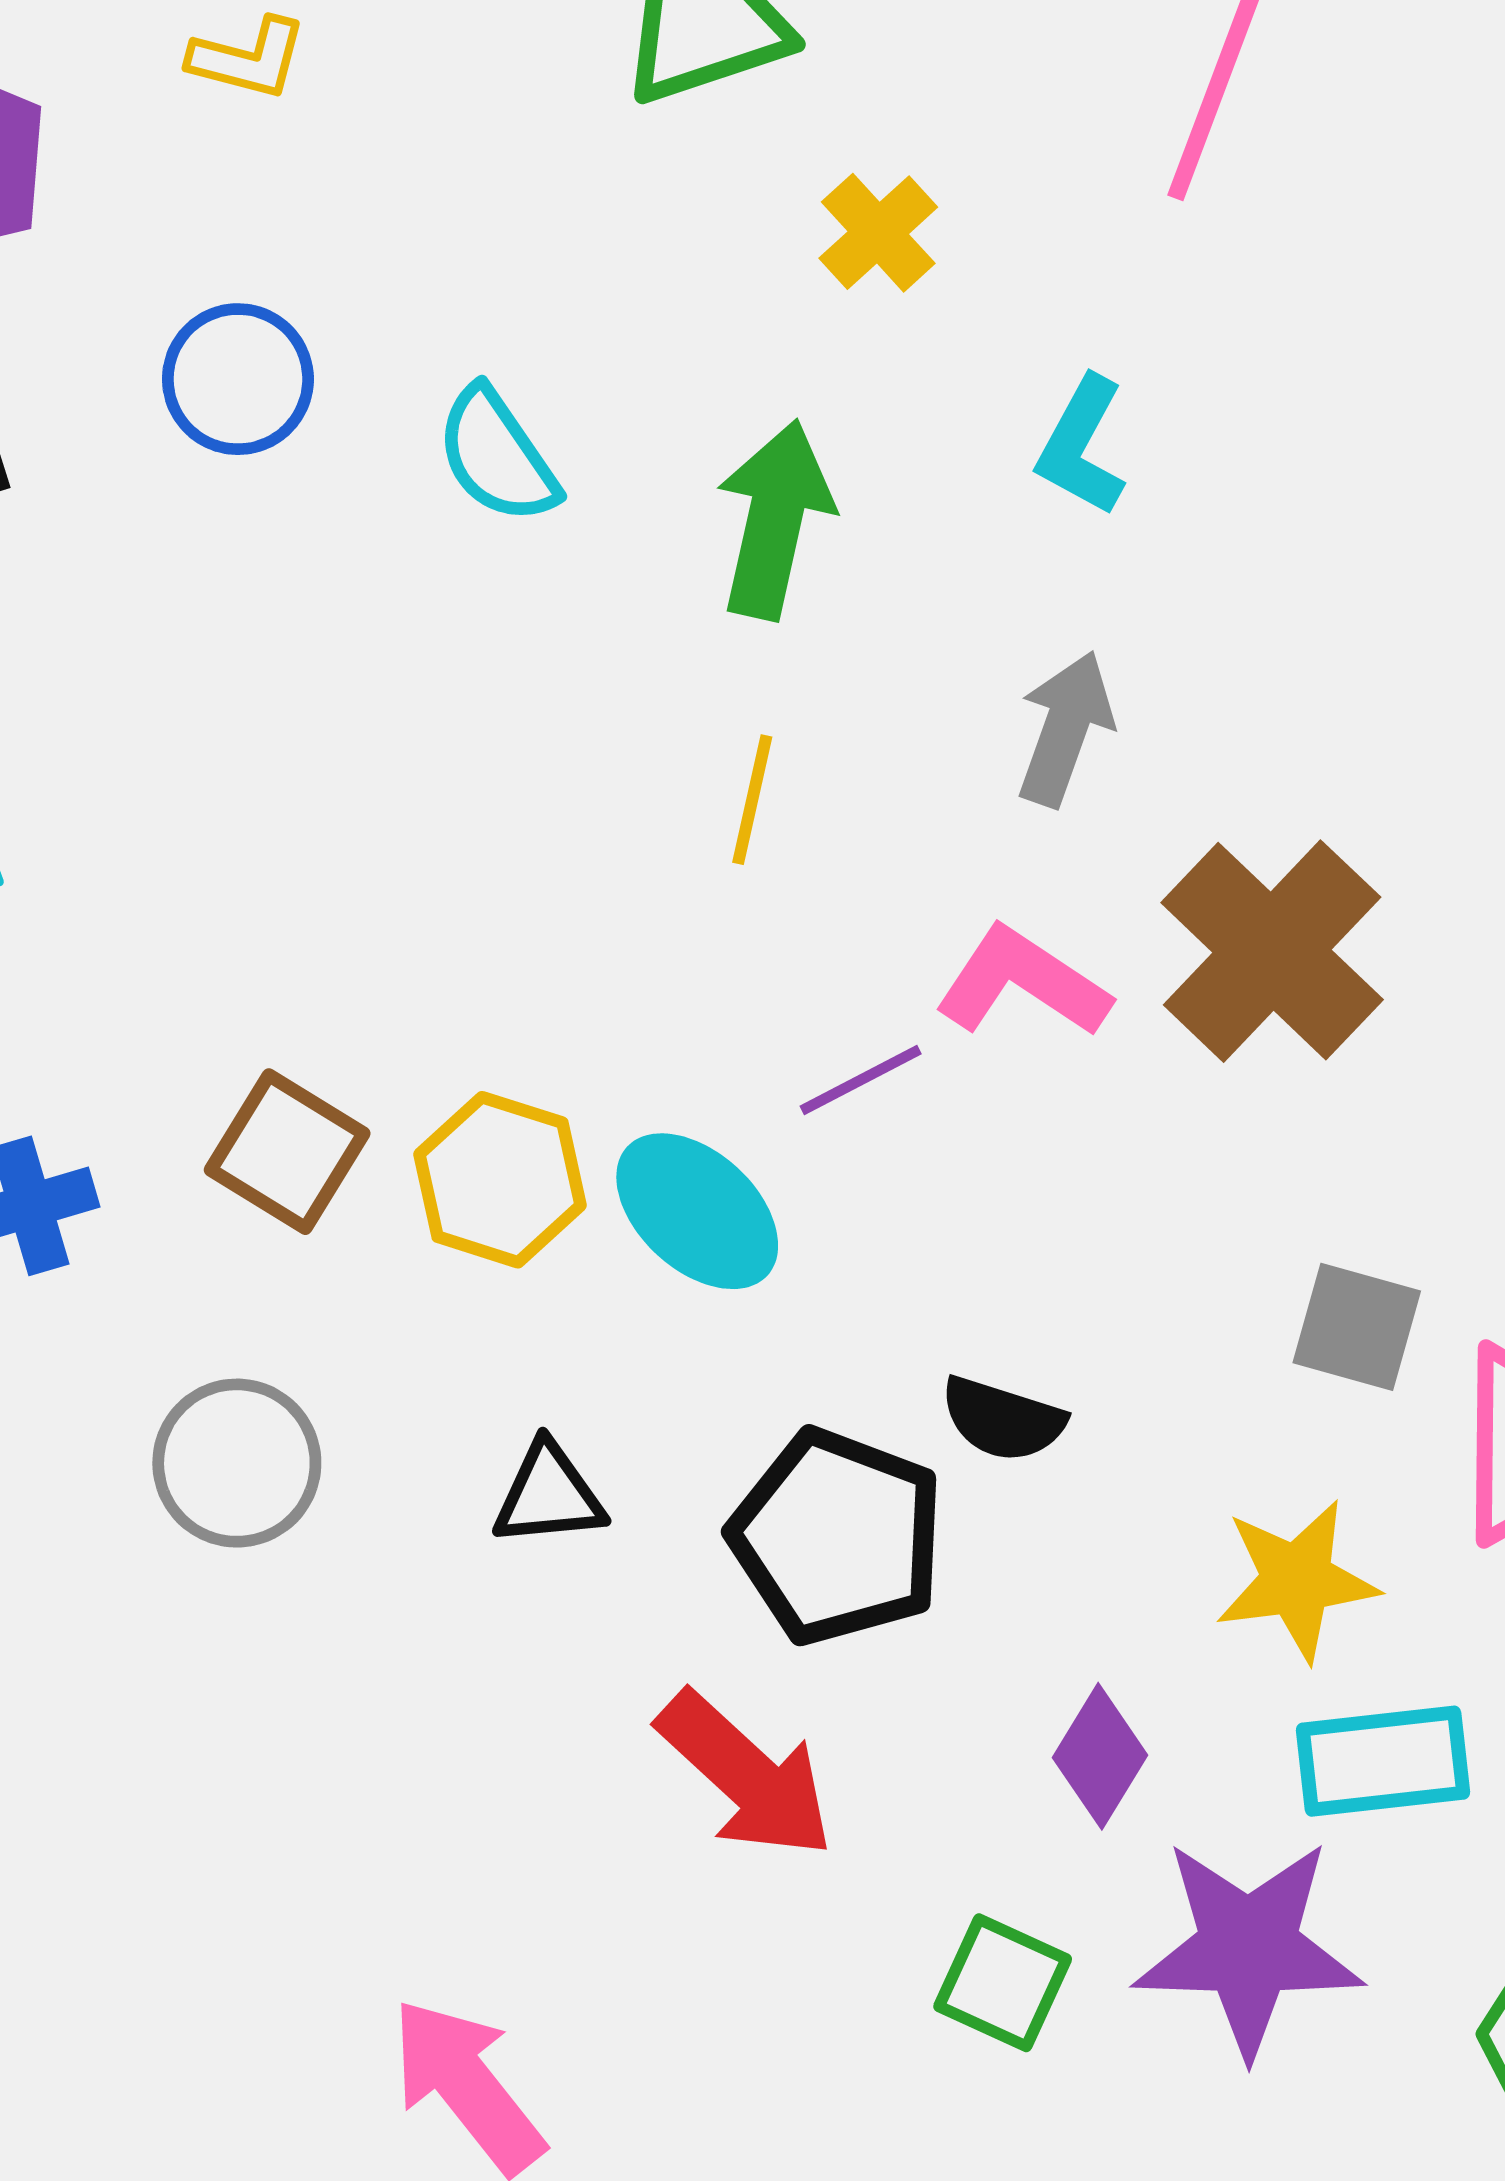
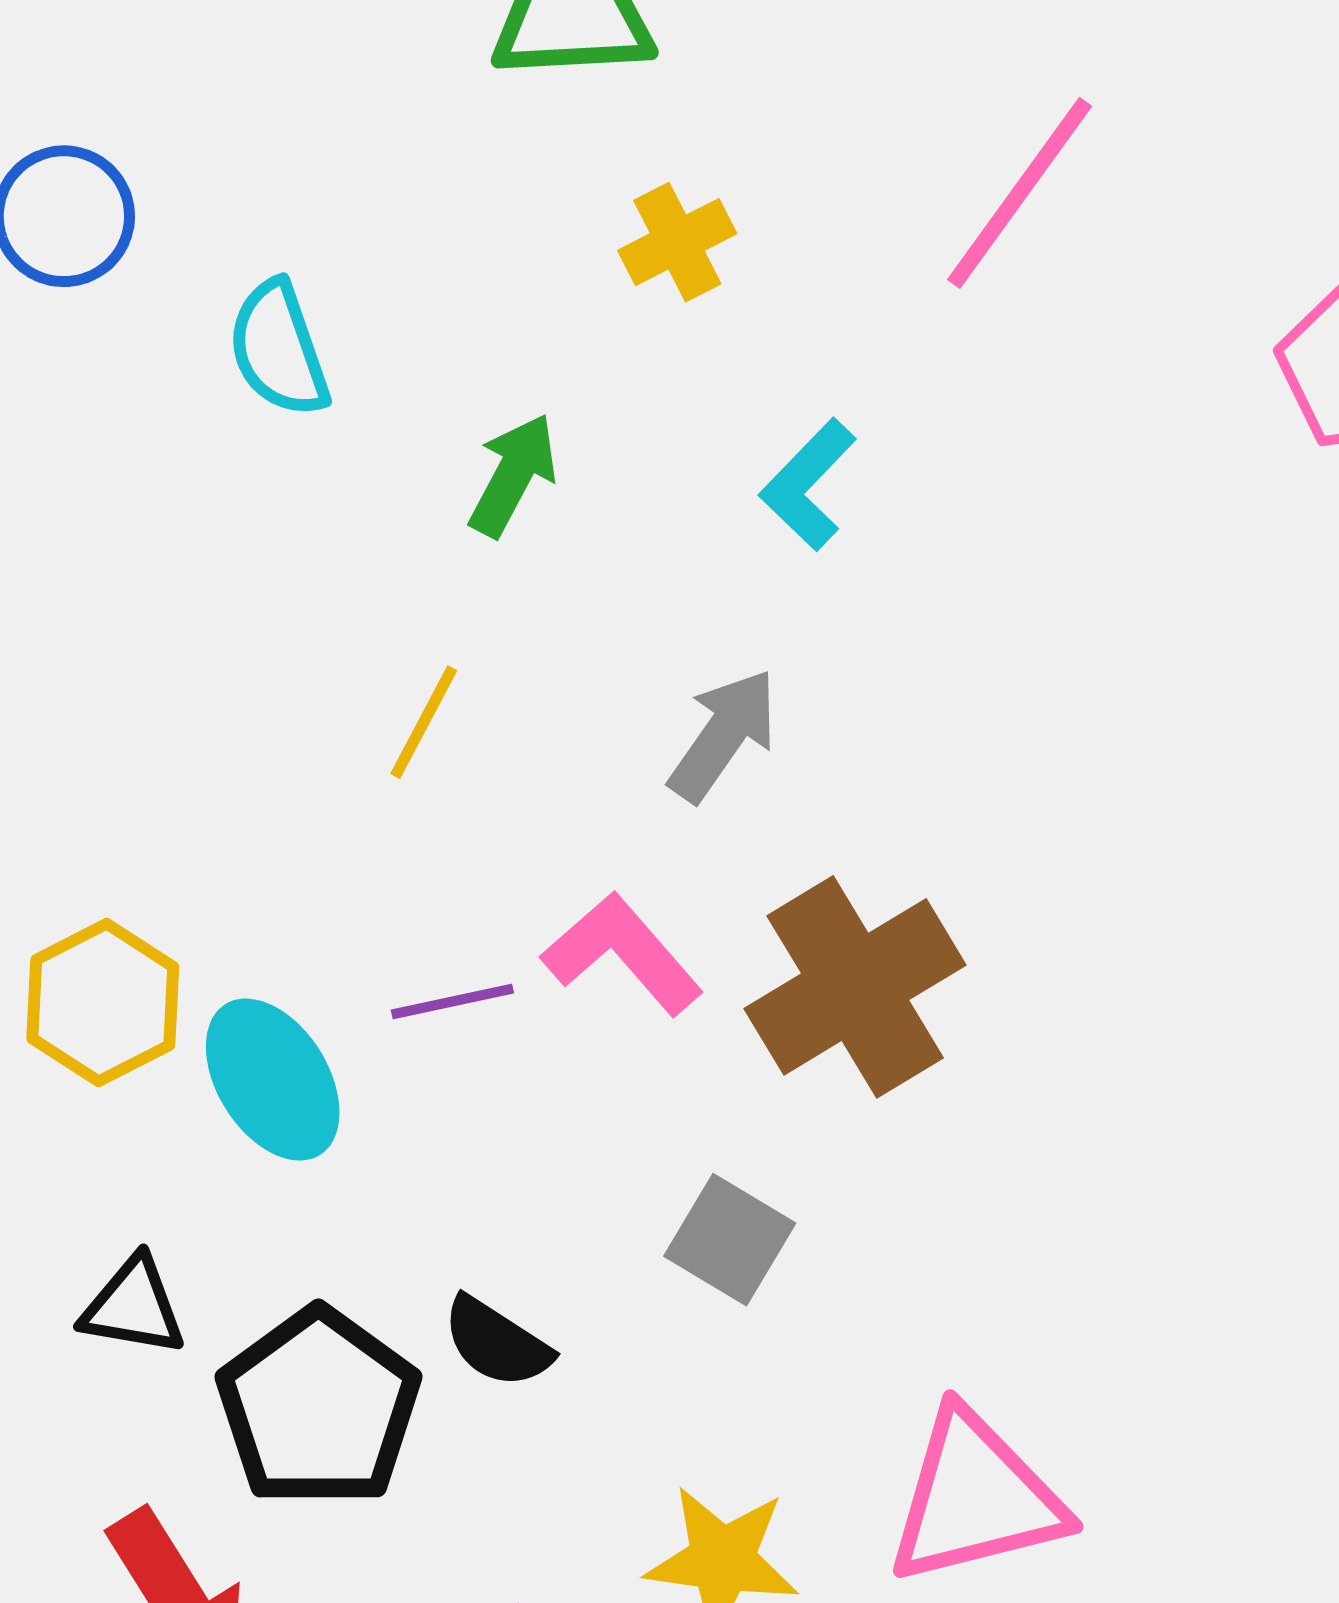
green arrow: (775, 519) -> (513, 475), size x0.7
gray square: (1357, 1327) -> (730, 1240), moved
black triangle: (549, 1495) -> (133, 1306), moved

